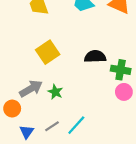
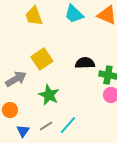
gray arrow: (31, 89) -> (16, 79), moved
green star: (55, 92) -> (49, 95), size x1.5

